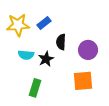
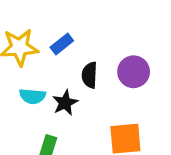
purple circle: (88, 50) -> (134, 72), moved

